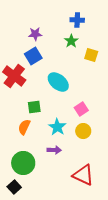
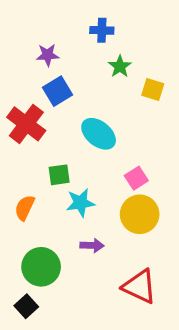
blue cross: (77, 20) -> (102, 30), moved
purple star: (35, 34) -> (48, 55), moved
orange semicircle: (24, 127) -> (25, 208), moved
cyan star: (57, 127) -> (80, 203), moved, turned 30
yellow circle: (83, 131) -> (140, 214), size x1.5

